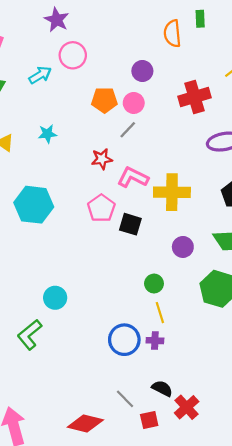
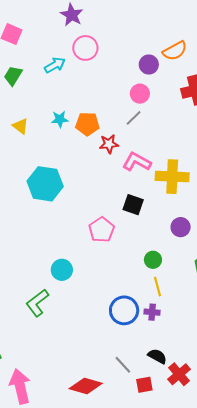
orange semicircle: (172, 33) -> (175, 51), moved, turned -115
orange pentagon: (104, 100) -> (87, 124), moved
pink pentagon: (101, 208) -> (102, 230), moved

